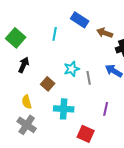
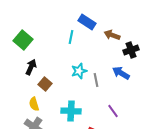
cyan line: (55, 34) -> (71, 37), moved
brown square: (48, 84) -> (45, 84), moved
purple line: (106, 109) -> (113, 111), turned -48

